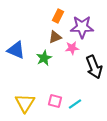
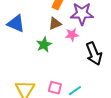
blue triangle: (16, 50) -> (16, 24), moved

